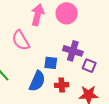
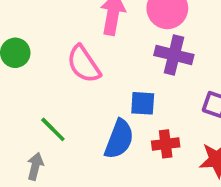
purple cross: (73, 51) -> (174, 55), moved

